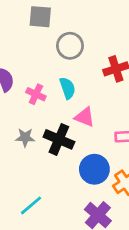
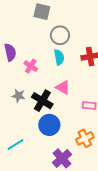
cyan semicircle: (67, 88) -> (59, 57), moved
blue circle: (94, 169) -> (49, 125), moved

